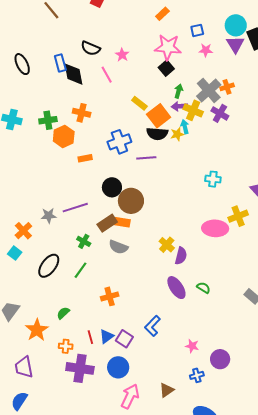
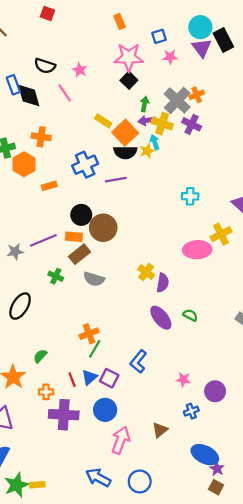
orange rectangle: (162, 14) -> (120, 21), turned -64
orange rectangle: (122, 222) -> (74, 237), moved
green line: (81, 270) -> (95, 349), moved

